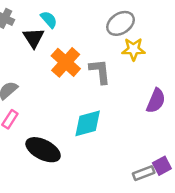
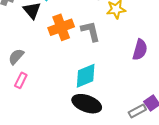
orange cross: (66, 62) -> (61, 27), turned 35
black ellipse: (43, 150) -> (87, 104), moved

